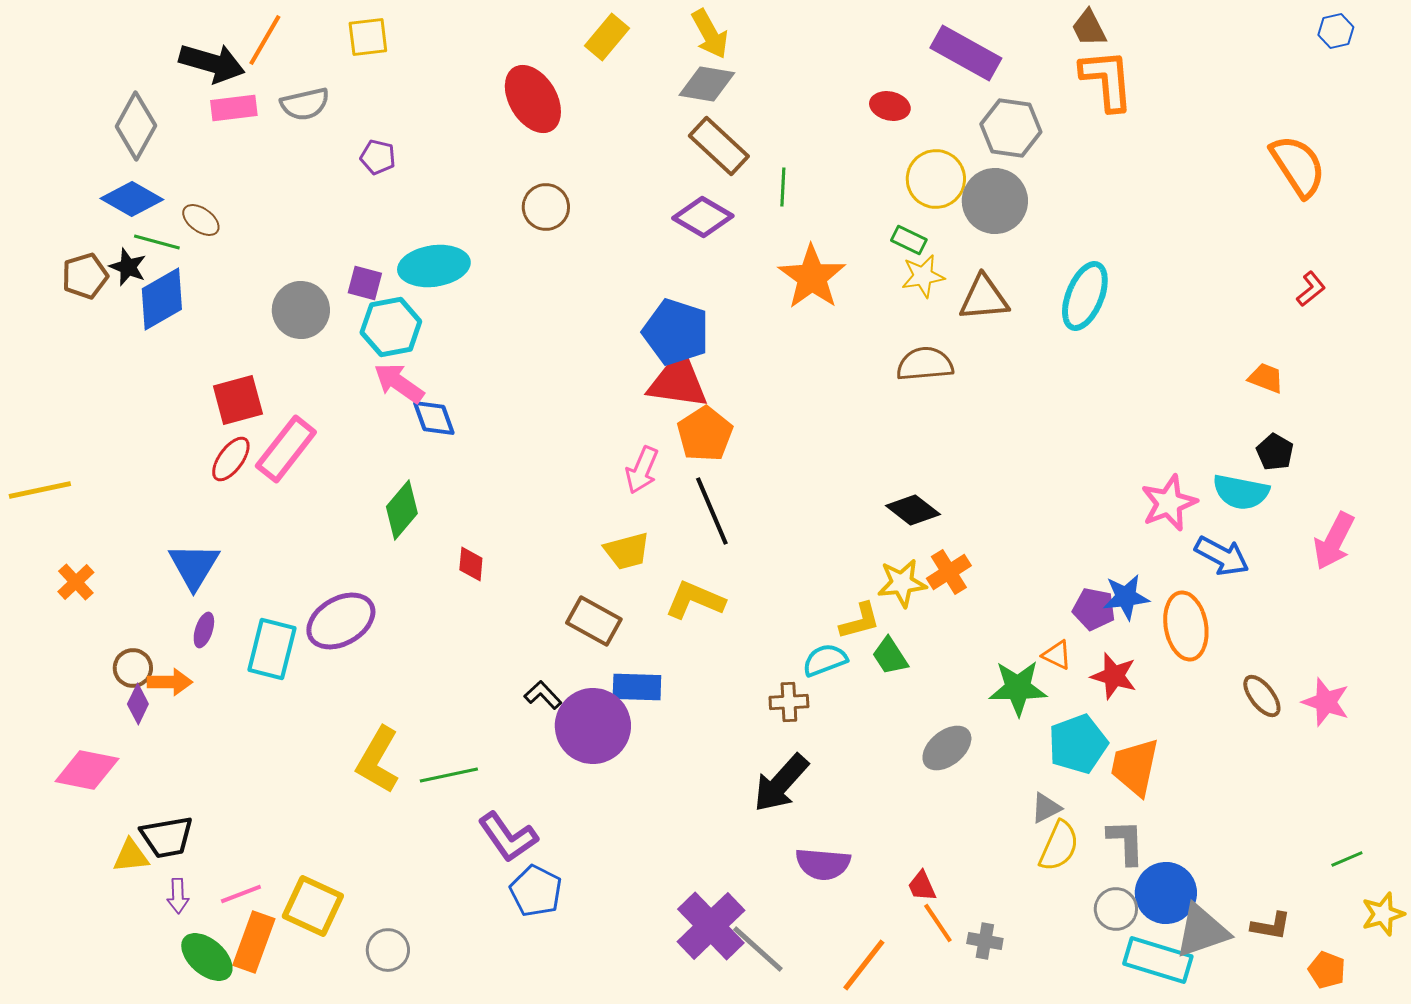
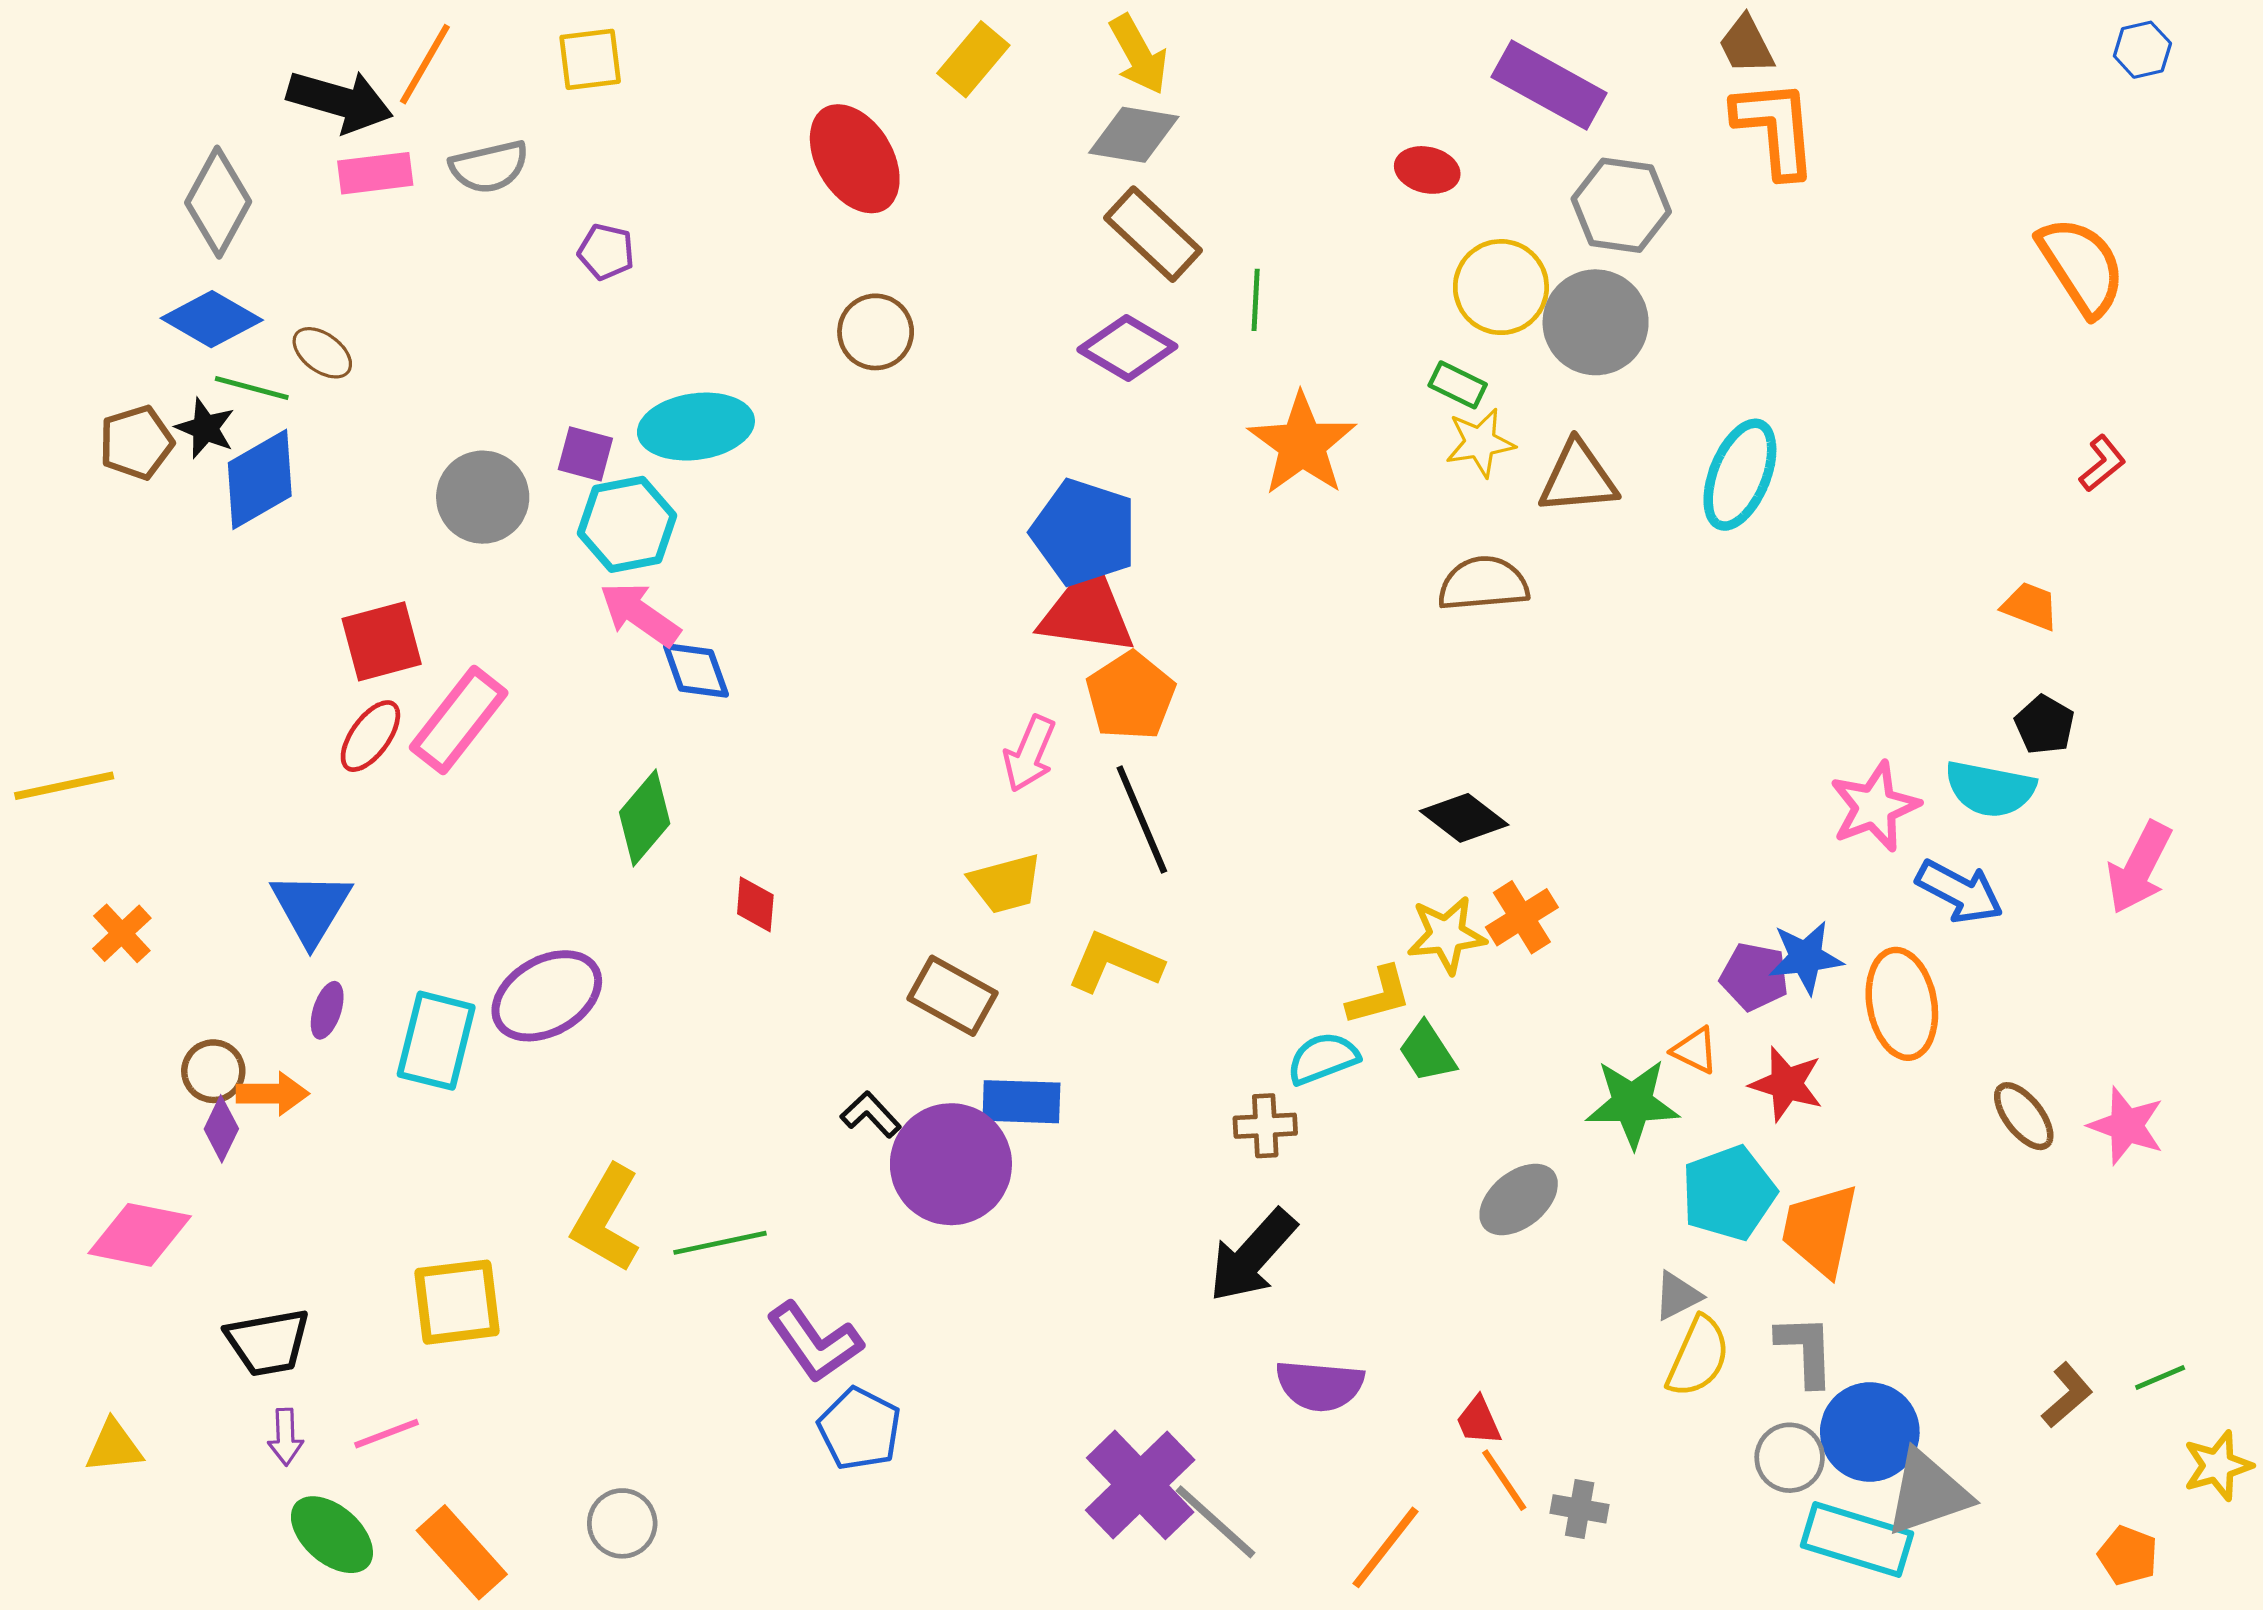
yellow triangle: (131, 856) -> (114, 1446), moved
yellow square: (313, 906) -> (457, 1302), moved, turned -32
brown L-shape: (1271, 926) -> (2067, 1395), moved, turned -51
orange rectangle: (254, 942) -> (462, 1552), moved, turned -62

